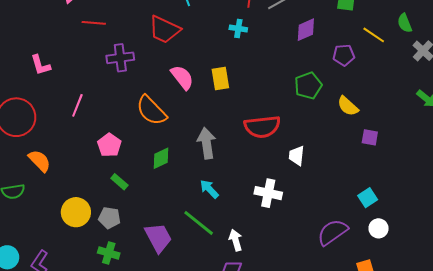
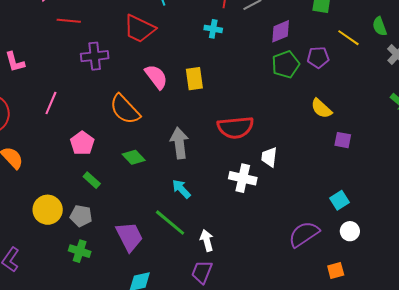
green pentagon: (308, 86) -> (286, 64), moved
green diamond: (161, 158) -> (134, 157), turned 70
white cross: (268, 193) -> (243, 178), moved

